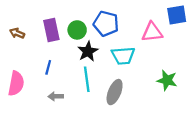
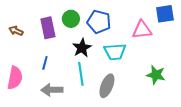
green circle: (77, 30) -> (71, 19), moved
gray arrow: (56, 96) -> (52, 90), size x1.5

